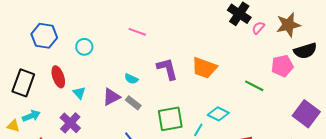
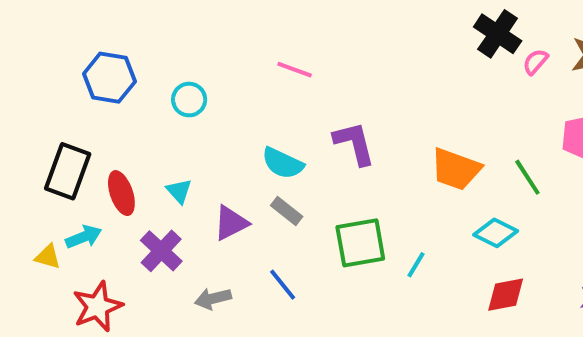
orange trapezoid: (204, 68) -> (456, 169), moved
red ellipse: (58, 77) -> (121, 193), moved
cyan semicircle: (131, 79) -> (283, 163), size x1.5
green line: (254, 86) -> (527, 177), turned 30
purple triangle: (111, 97) -> (231, 223), moved
cyan diamond: (218, 114) -> (496, 233), moved

